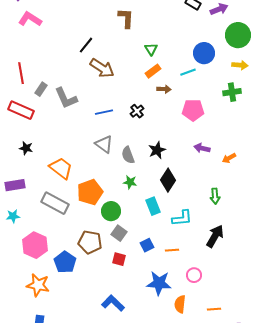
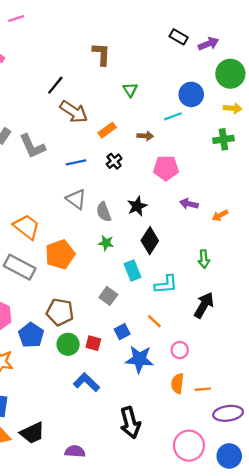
orange rectangle: (153, 71) -> (107, 130), moved
pink pentagon: (193, 110) -> (166, 168), moved
green circle: (111, 211) -> (68, 344), moved
gray square: (119, 233) -> (108, 296), moved
blue square: (147, 245) -> (122, 332), moved
orange line: (172, 250) -> (154, 321), turned 48
red square: (119, 259) -> (93, 343), moved
orange semicircle: (180, 304) -> (177, 383), moved

